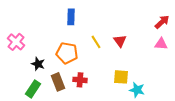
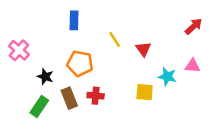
blue rectangle: (71, 17) -> (74, 20), moved
yellow line: (96, 42) -> (115, 39), moved
pink triangle: (161, 44) -> (192, 66), moved
cyan star: (137, 90) -> (167, 77), moved

